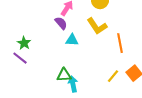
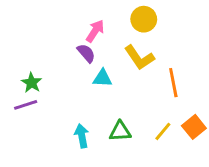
purple line: (20, 58) -> (26, 105), turned -56
green triangle: (64, 75) -> (120, 131), moved
cyan arrow: (73, 84) -> (82, 136), moved

